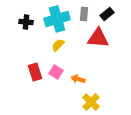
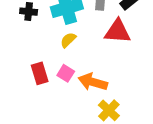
orange arrow: (78, 79) -> (93, 82), size x1.6

